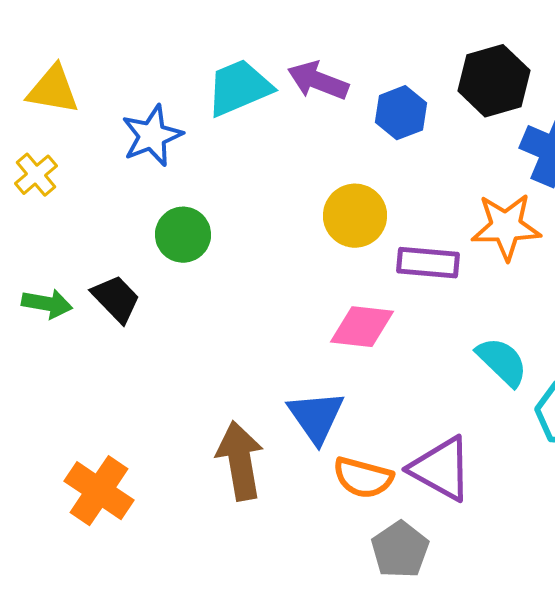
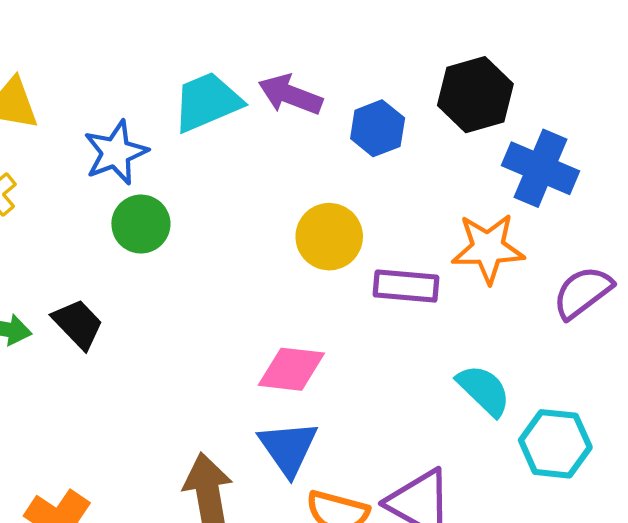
green circle: (183, 235) -> (141, 224), moved
pink diamond: (362, 327) -> (291, 369), moved

